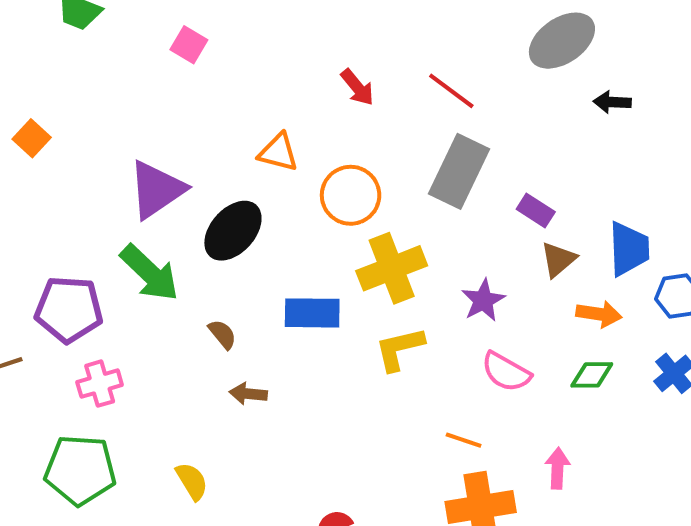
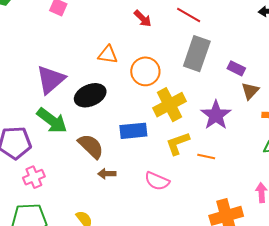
black ellipse: (233, 231) -> (90, 95), turned 32
purple star: (483, 300) -> (216, 115), size x1.4
brown semicircle: (222, 334) -> (91, 146), size x1.8
pink semicircle: (506, 372) -> (157, 181), moved
orange line: (464, 440) -> (206, 156), moved

